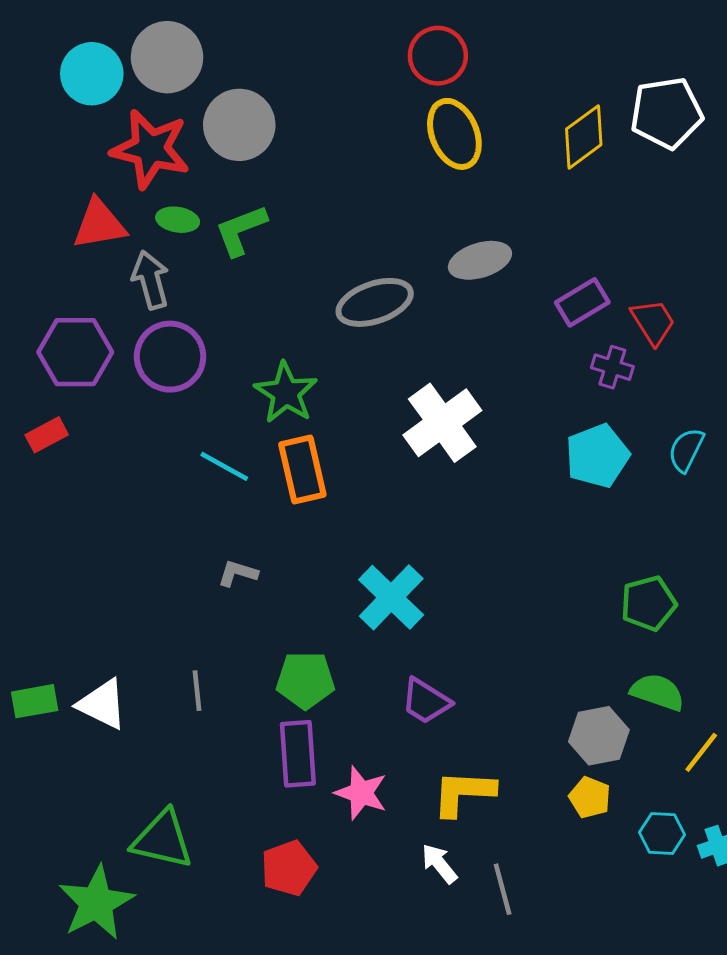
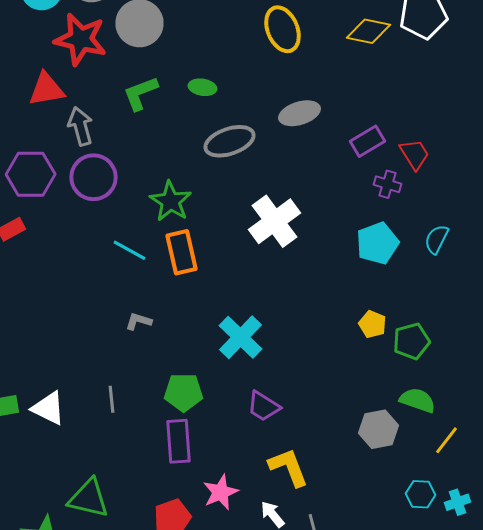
yellow diamond: (584, 137) -> (368, 31), turned 48
green ellipse: (178, 220) -> (202, 87), moved
pink star: (361, 793) -> (220, 492), moved, turned 30
yellow L-shape: (463, 793) -> (288, 467), turned 66
yellow pentagon: (590, 797) -> (372, 324), moved

